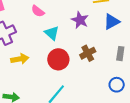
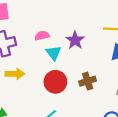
pink semicircle: (38, 11) -> (42, 36), moved, turned 120
purple star: (80, 20) -> (75, 40), moved

